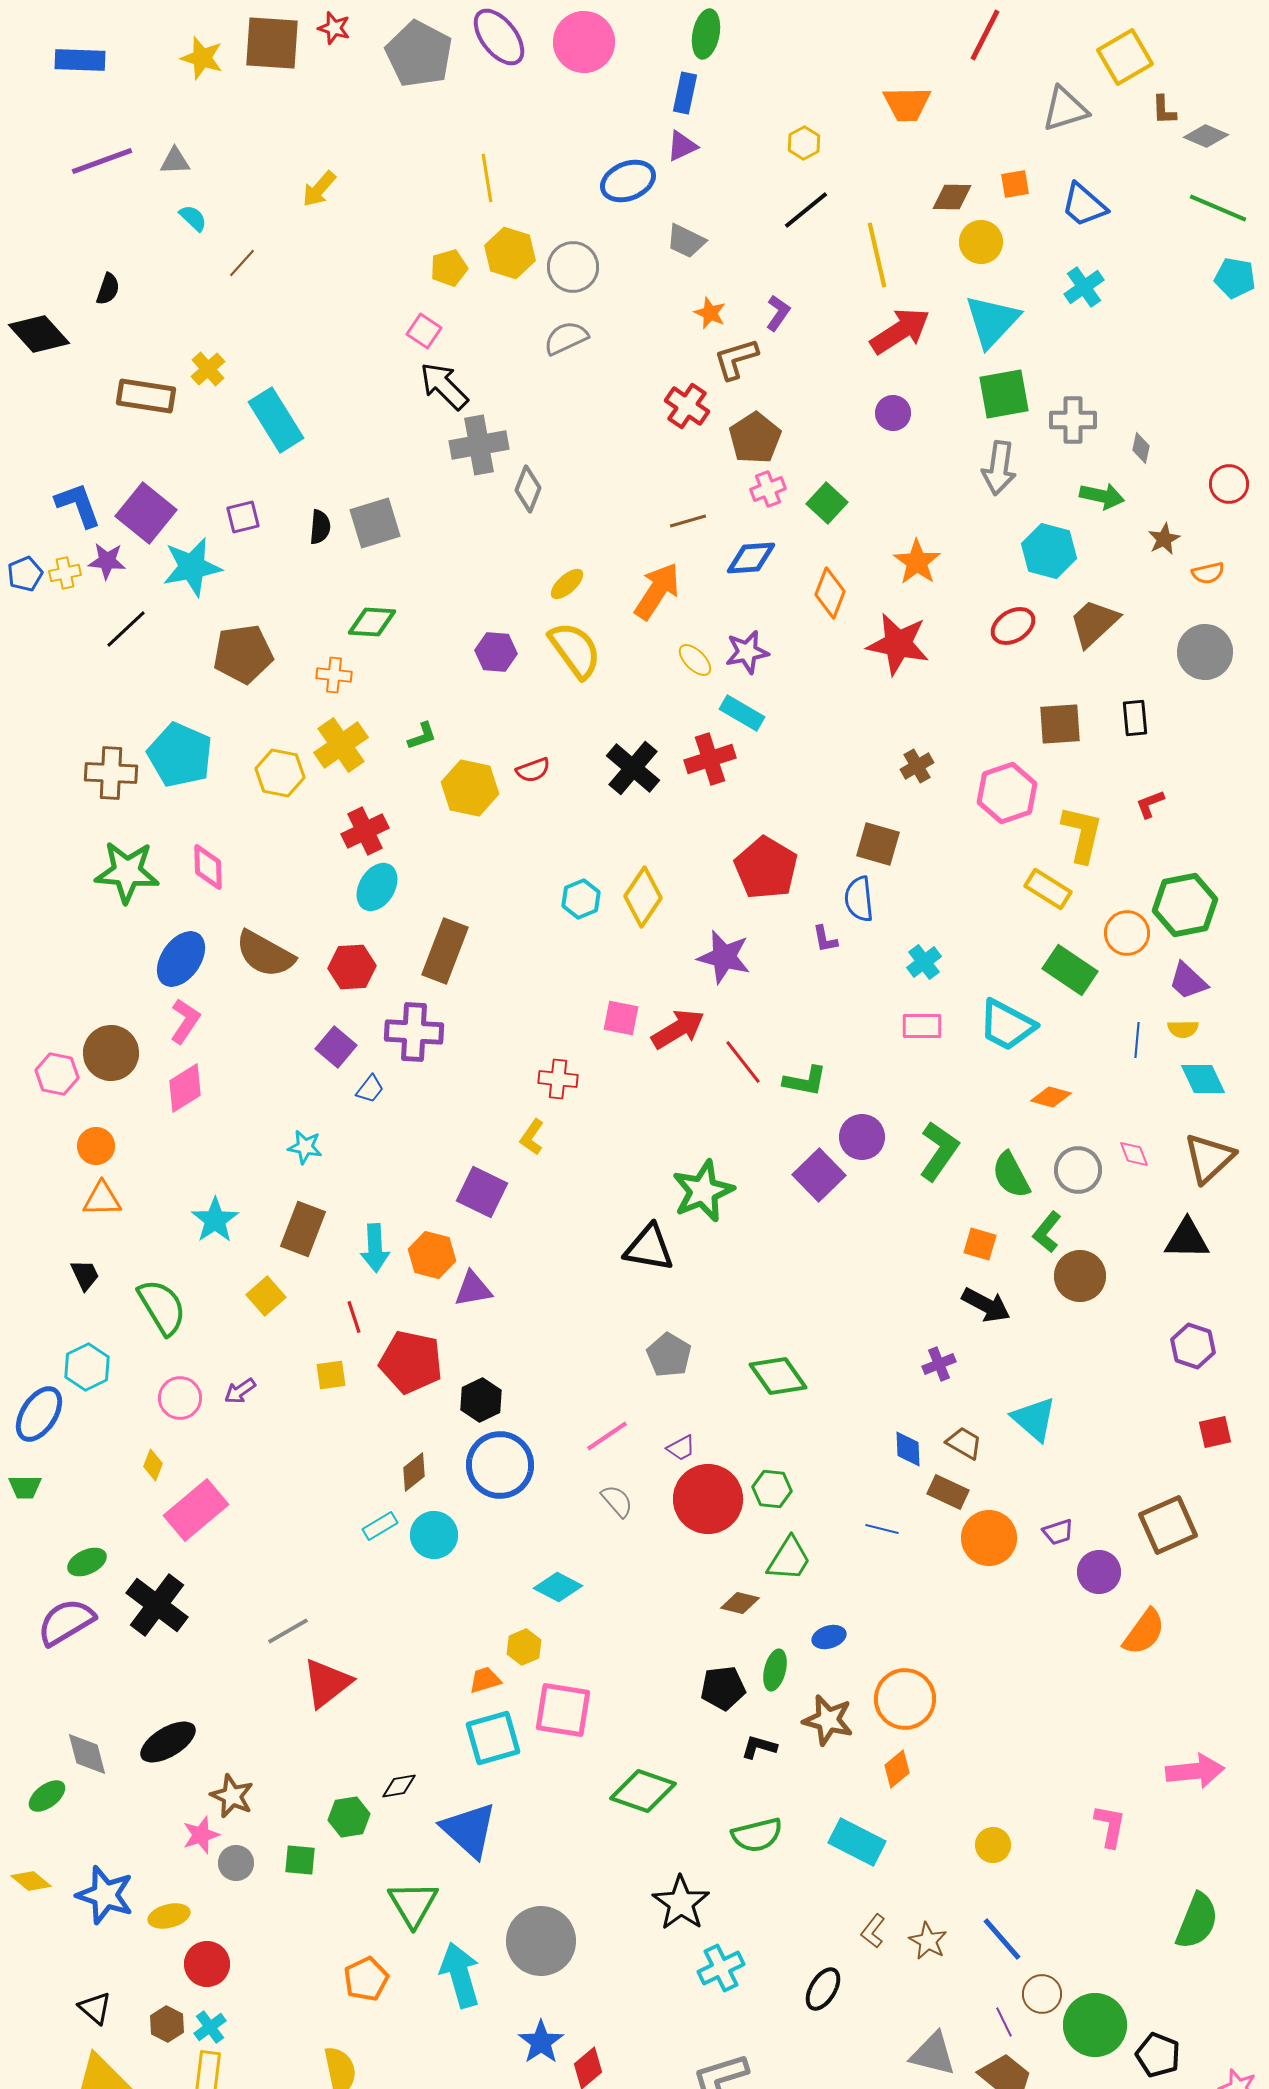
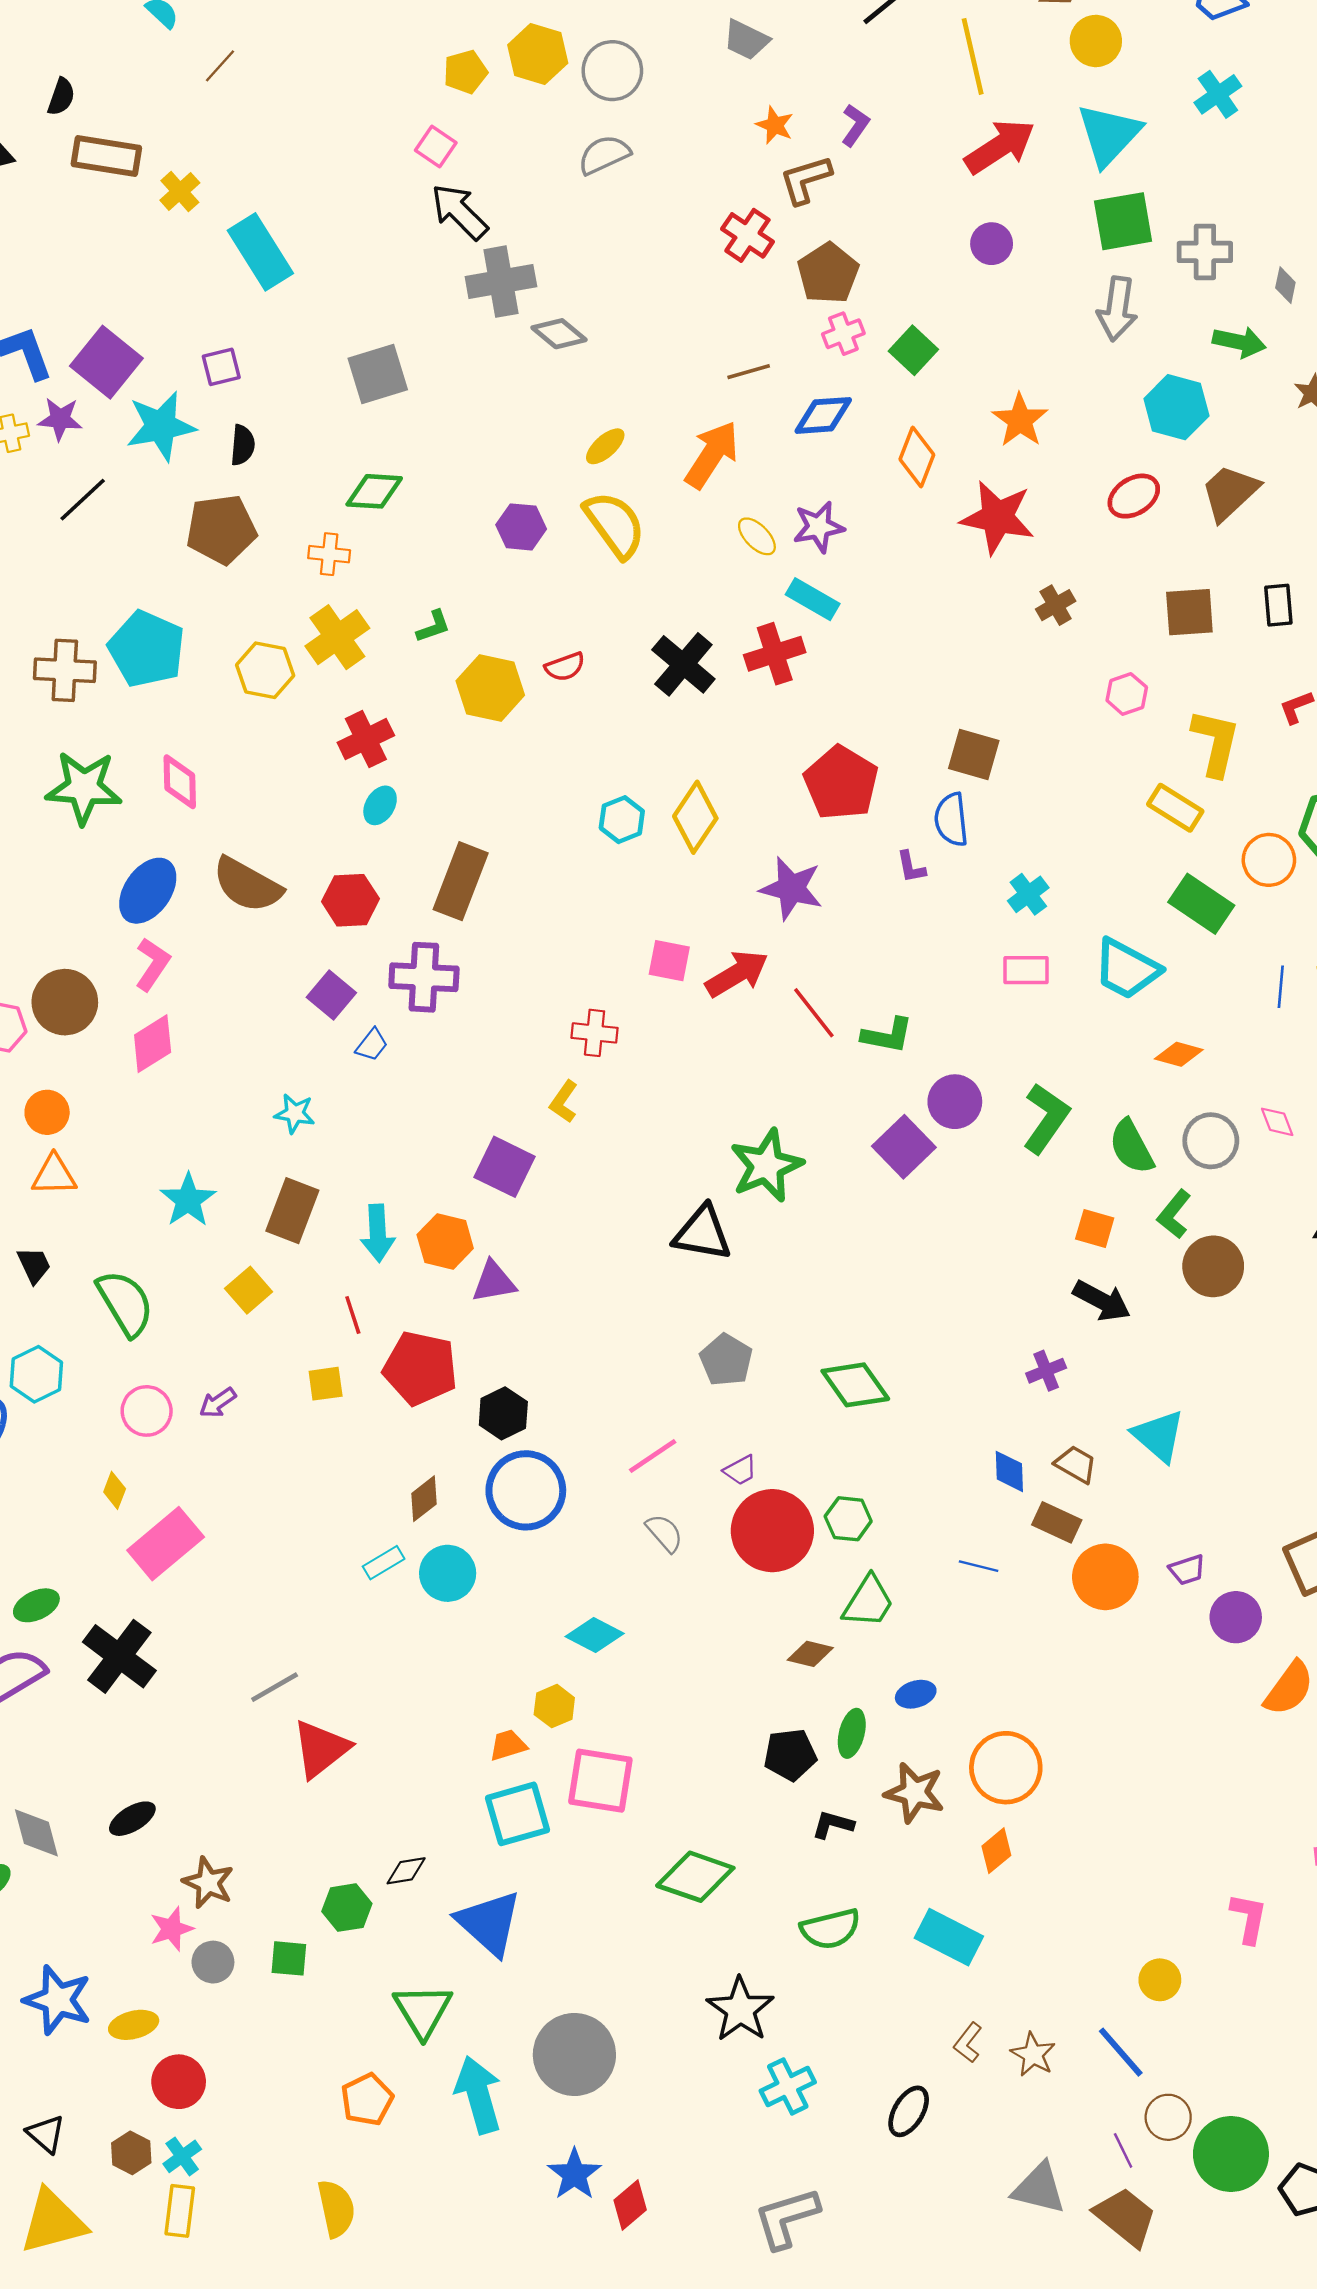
brown rectangle: (146, 396) -> (106, 156), moved
gray diamond: (528, 489) -> (559, 334), turned -72
black semicircle: (320, 527) -> (243, 445), moved
brown cross: (917, 766) -> (1056, 605), moved
pink hexagon: (1007, 793) -> (1127, 694), size x0.6
cyan ellipse: (377, 887) -> (380, 805), size x0.7
black ellipse: (168, 1742) -> (132, 1819), size x0.7
yellow circle: (993, 1845) -> (1160, 1980), moved

